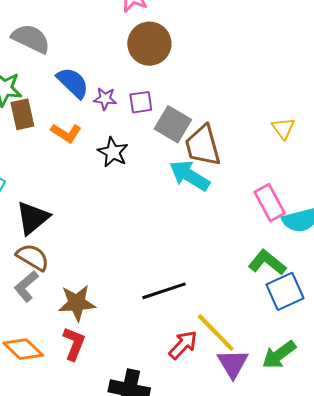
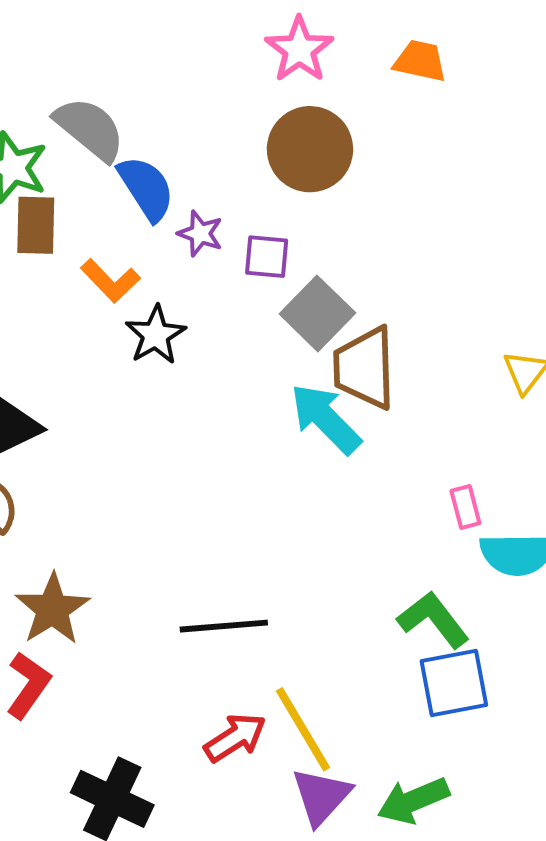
gray semicircle: (31, 39) -> (90, 129), moved
black star: (113, 152) -> (156, 335), moved
pink rectangle: (270, 203) -> (465, 507), size x0.6
brown star: (77, 303) -> (52, 609), turned 30

